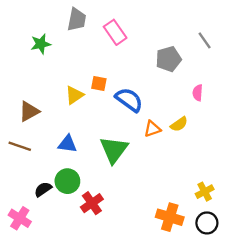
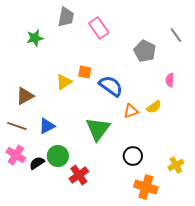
gray pentagon: (169, 59) -> (145, 51), turned -30
blue triangle: (67, 144) -> (47, 126), moved, turned -36
pink cross: (20, 218) -> (16, 155), moved
black circle: (207, 223) -> (133, 156), moved

